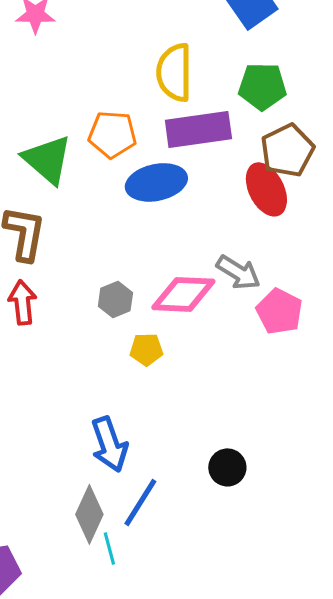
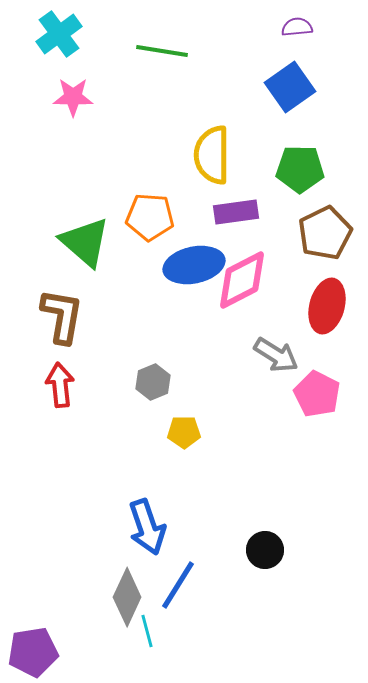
purple rectangle: (198, 129) -> (236, 212), size x0.7
red ellipse: (266, 189) -> (327, 306), moved, turned 42
pink diamond: (183, 294) -> (242, 280), moved, turned -30

